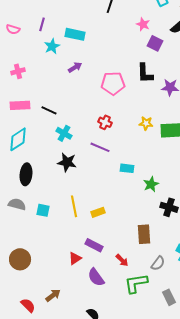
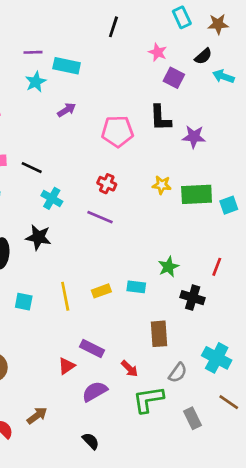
purple line: (42, 24) -> (33, 52), moved, turned 72
black star: (67, 162) -> (38, 237), moved
cyan rectangle: (127, 168) -> (136, 287), moved
yellow rectangle: (98, 212) -> (101, 291), moved
purple semicircle: (96, 277) -> (95, 391), turned 96

